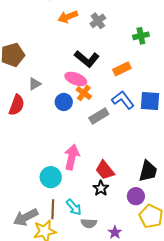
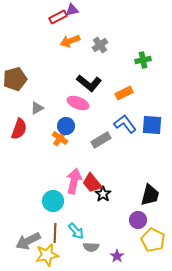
orange cross: (84, 93) -> (60, 138), moved
red trapezoid: (105, 170) -> (92, 183), moved
black star: (101, 188) -> (103, 194), moved

